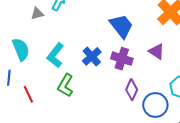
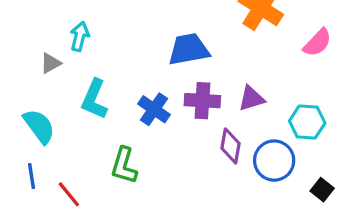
blue trapezoid: (121, 26) -> (189, 49), turned -48
purple triangle: (157, 51) -> (251, 98), moved, turned -36
cyan L-shape: (55, 55) -> (94, 99), moved

